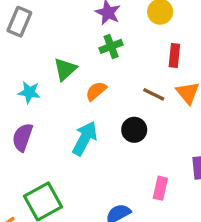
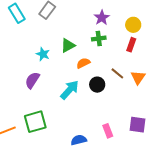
red rectangle: (174, 55) -> (131, 45), moved
black circle: (134, 130) -> (97, 85), moved
pink rectangle: (160, 188) -> (108, 131), turned -48

